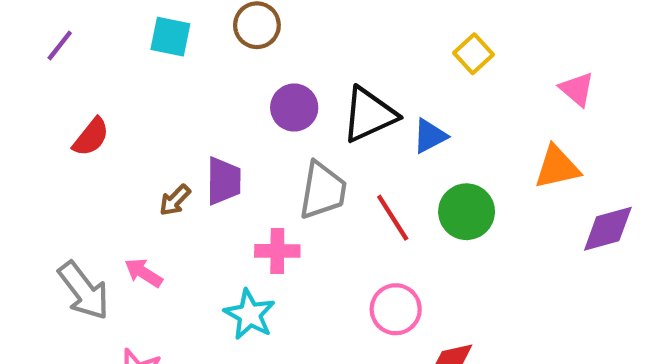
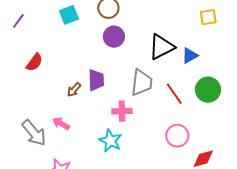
cyan square: (170, 37) -> (69, 15), turned -30
yellow square: (474, 54) -> (208, 17), turned 36
purple circle: (294, 108) -> (114, 37), moved

